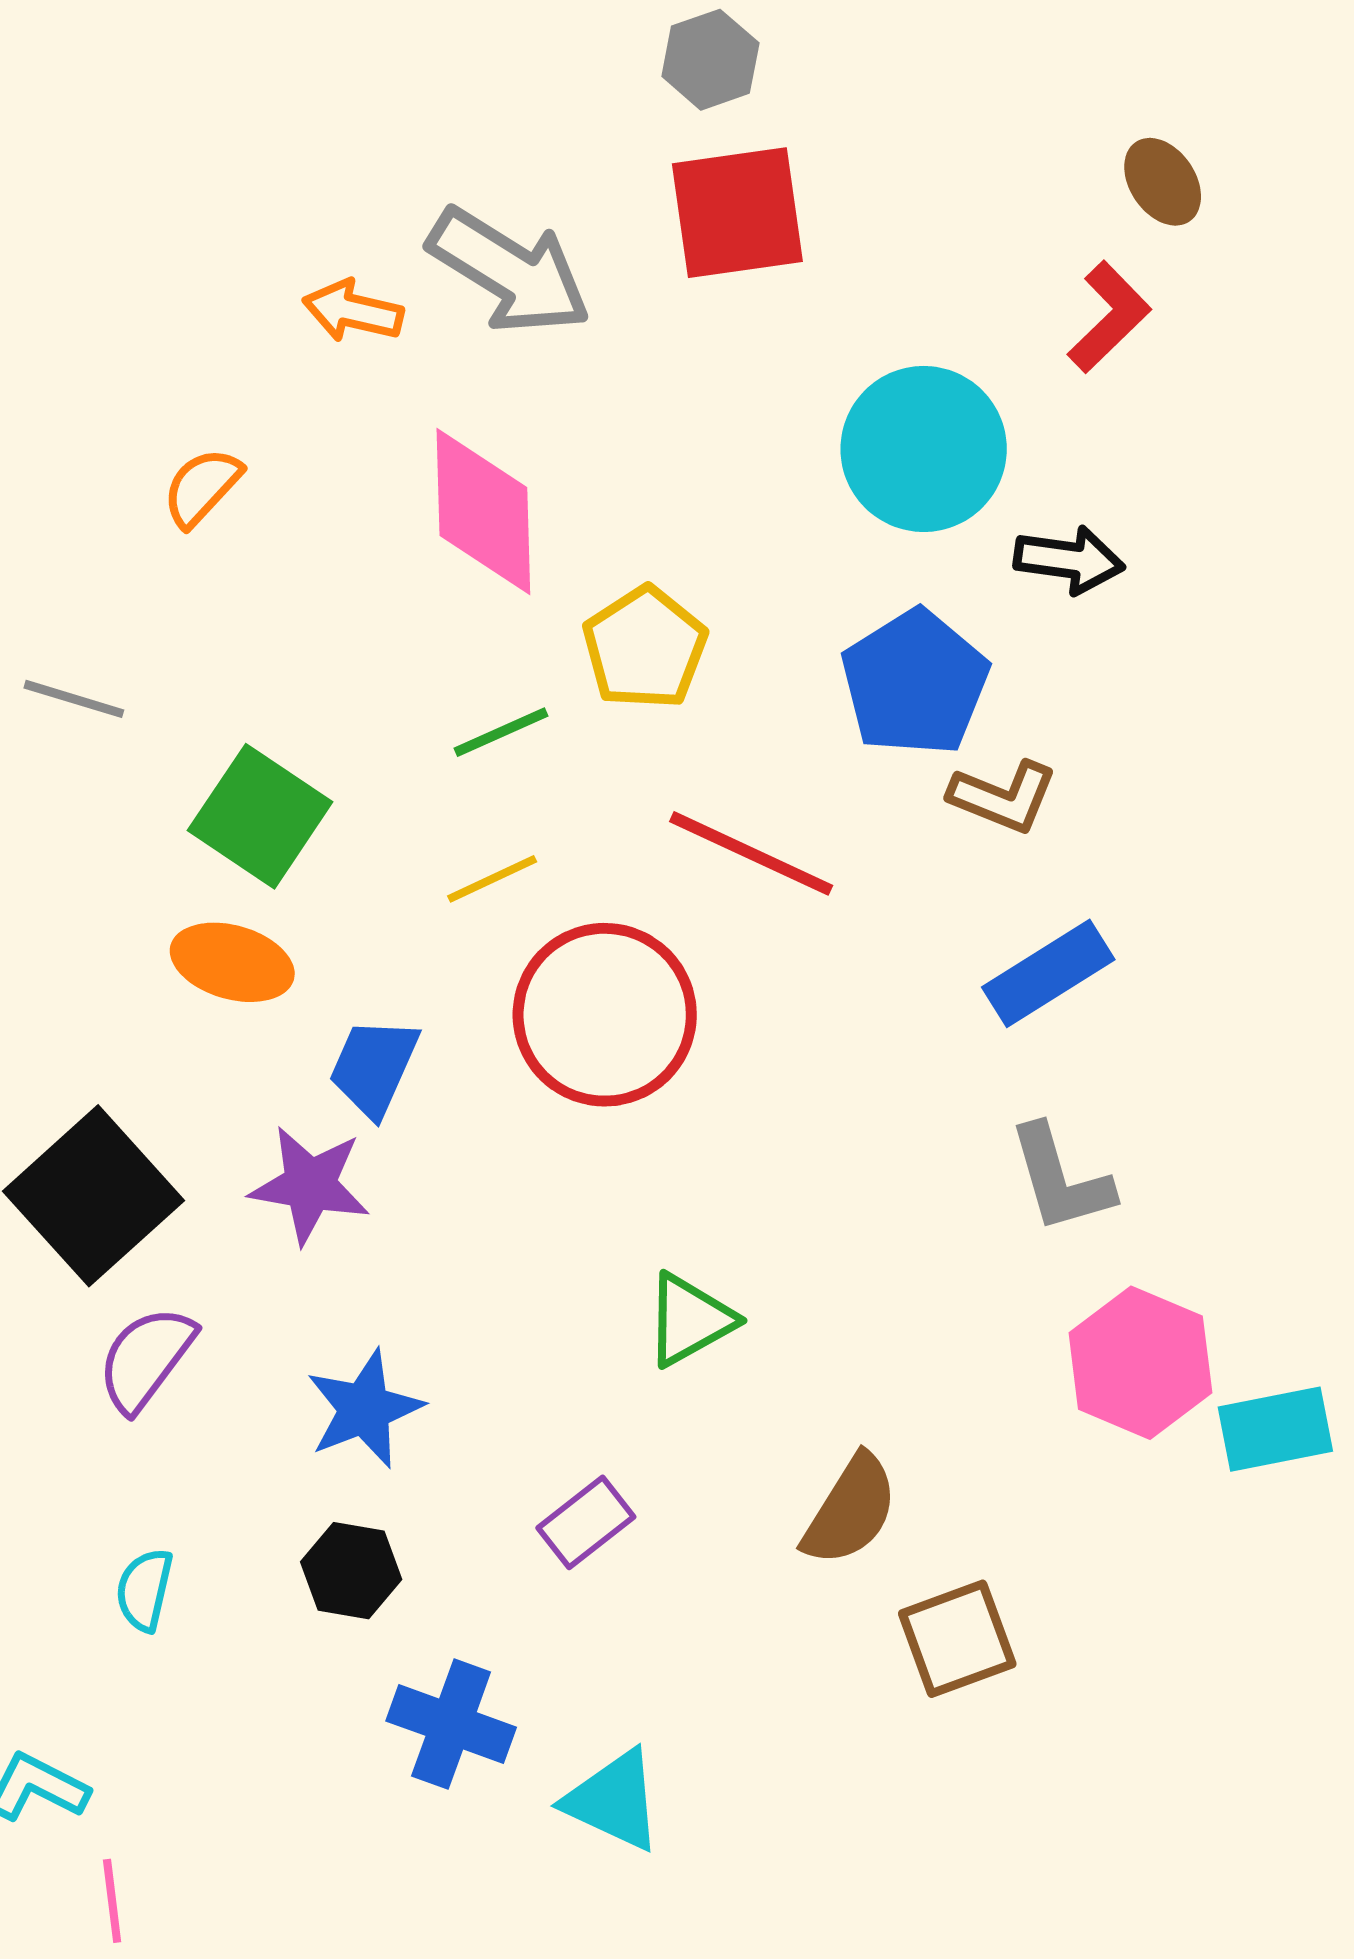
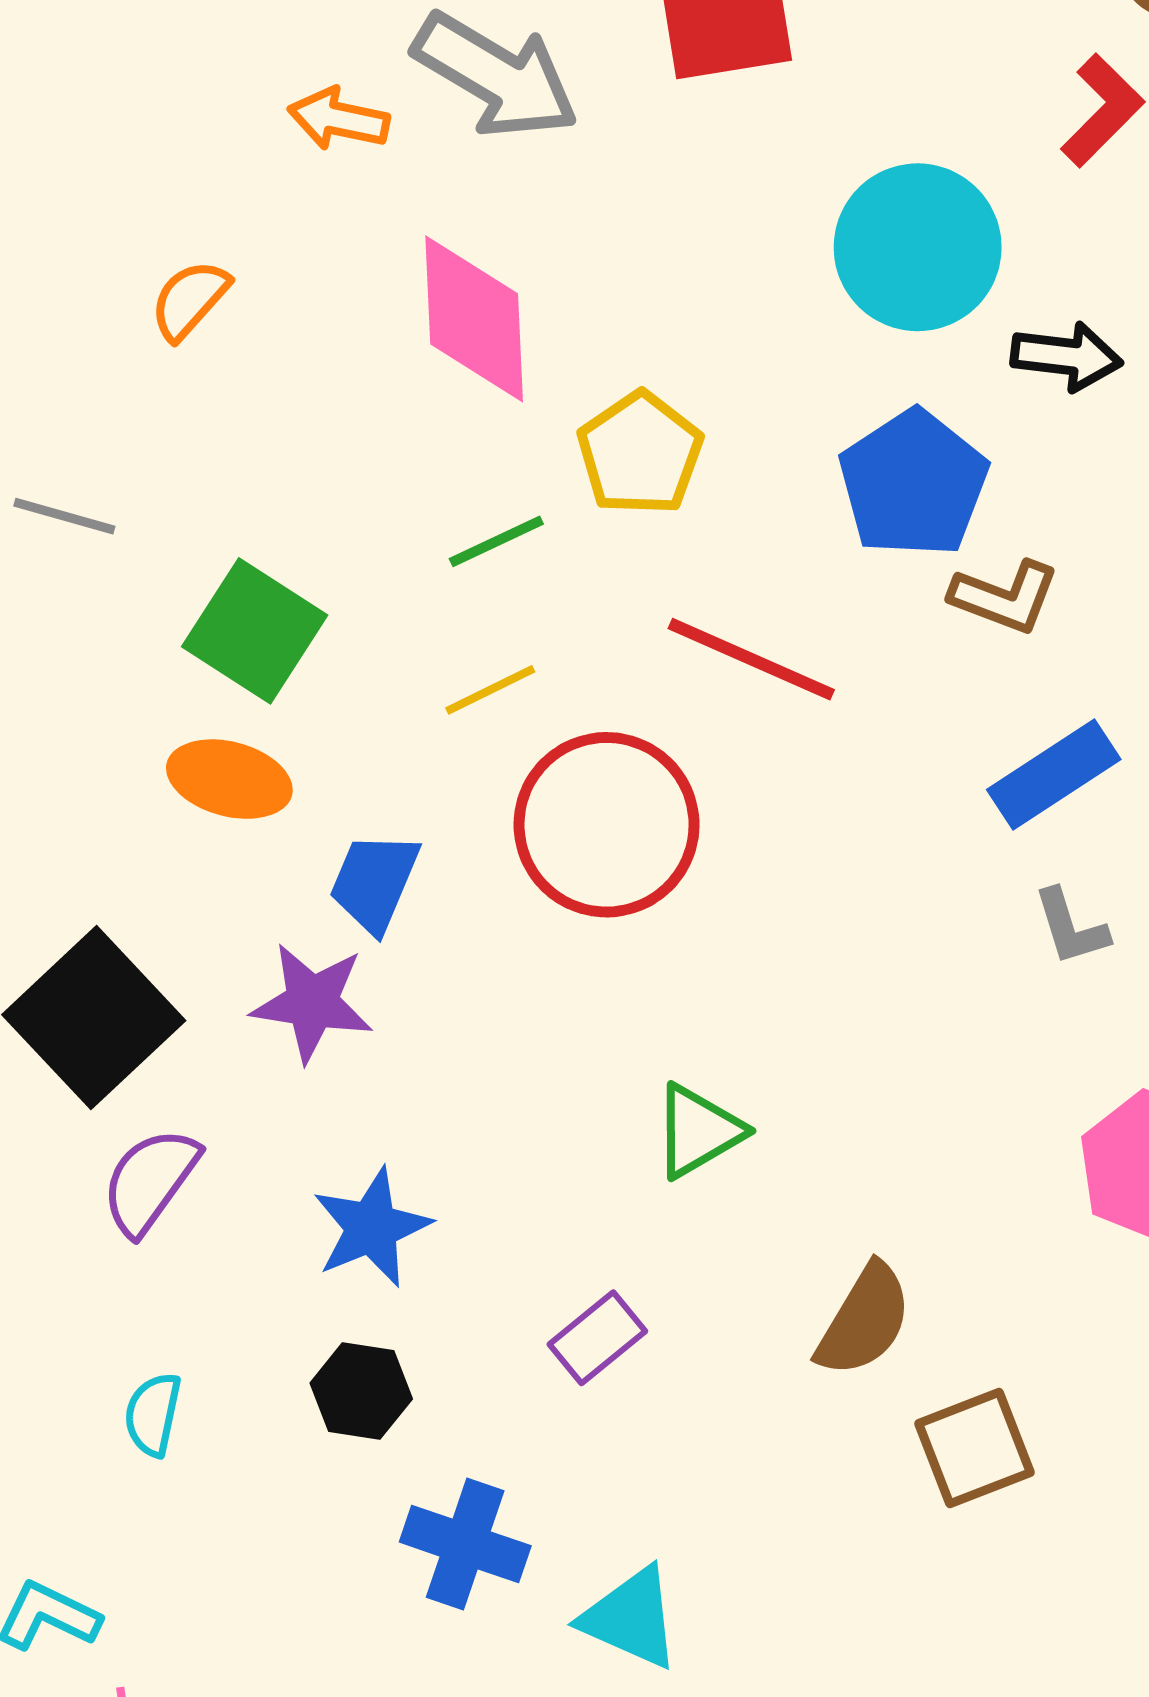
gray L-shape: (1060, 1179) -> (1071, 927), moved, size x0.7

